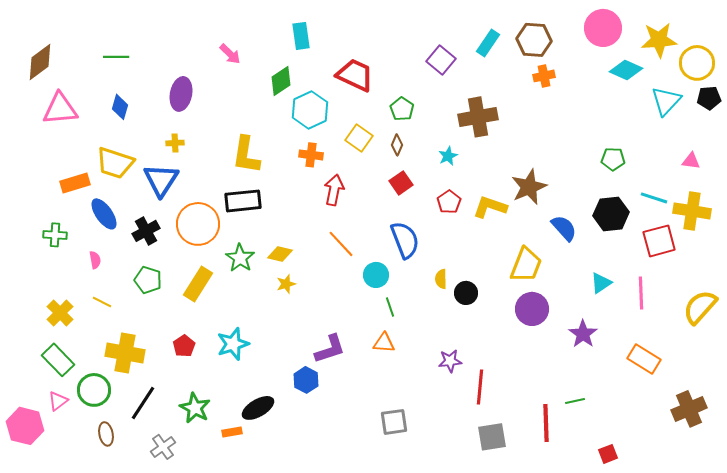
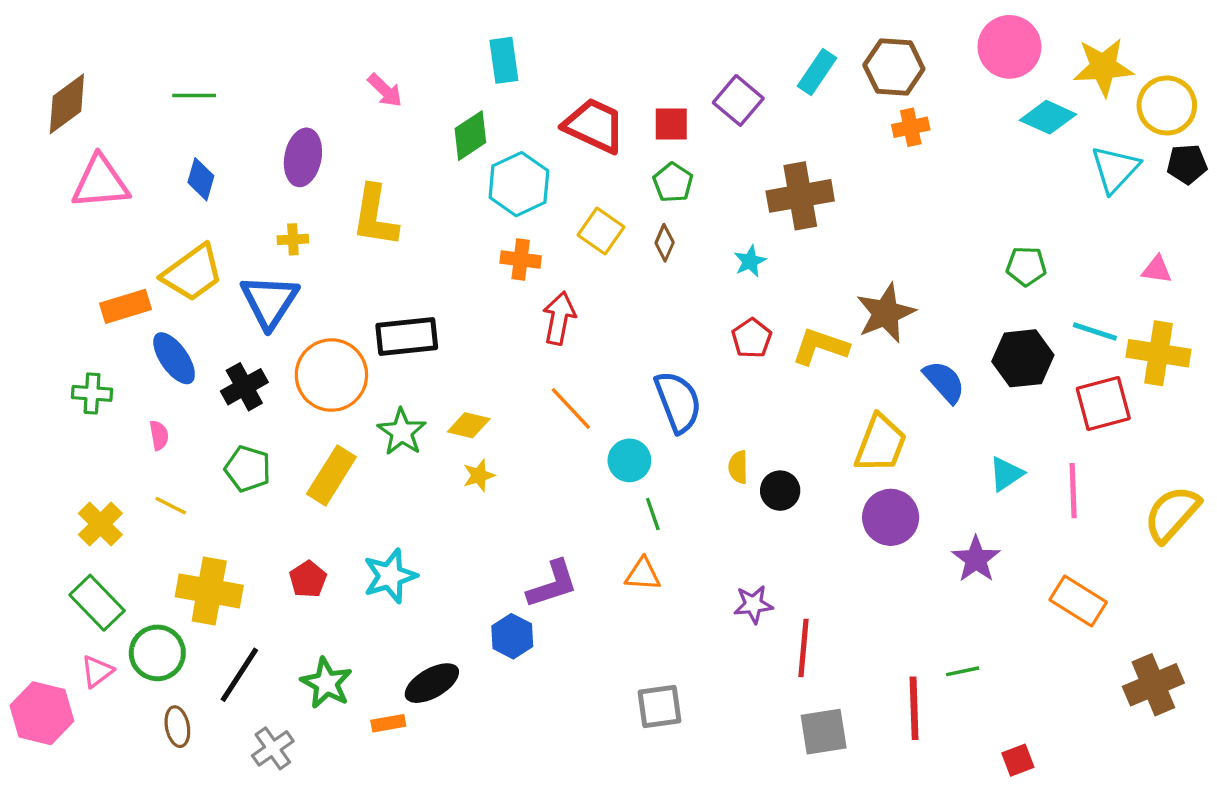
yellow L-shape: (246, 155) -> (375, 216), moved
yellow trapezoid: (115, 163) -> (192, 273), turned -54
red square: (401, 183) -> (671, 124), moved, turned 35

